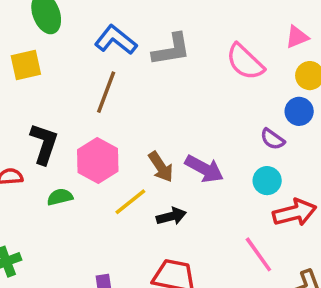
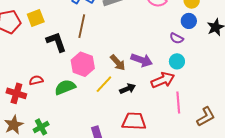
black L-shape: (44, 144) -> (56, 42), moved, turned -30
green semicircle: (60, 197) -> (65, 87), size x1.5
red arrow: (295, 213) -> (163, 80), moved
pink line: (258, 254) -> (178, 103), turned 40

